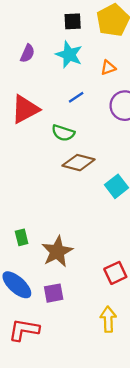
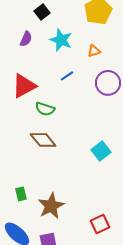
black square: (73, 21) -> (42, 12), moved, turned -35
green semicircle: (63, 133) -> (45, 109), moved
brown diamond: (79, 163) -> (43, 140), moved, turned 36

